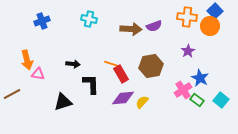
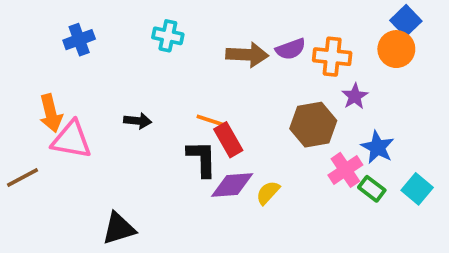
orange cross: (187, 17) -> (332, 57), moved
brown hexagon: (151, 66) -> (313, 125), moved
pink triangle: (38, 74) -> (72, 140), size x1.6
black L-shape: (91, 84) -> (202, 159), moved
black triangle: (63, 102) -> (119, 228), moved

